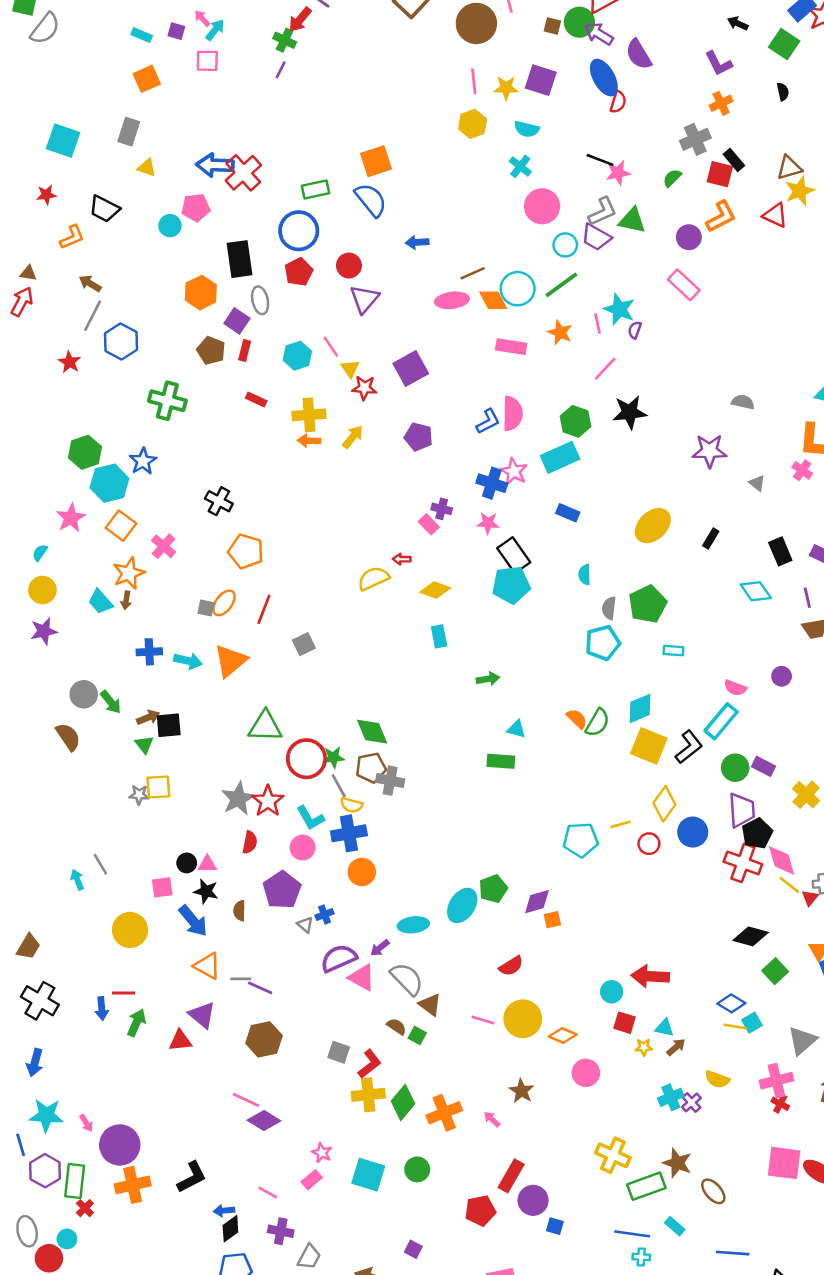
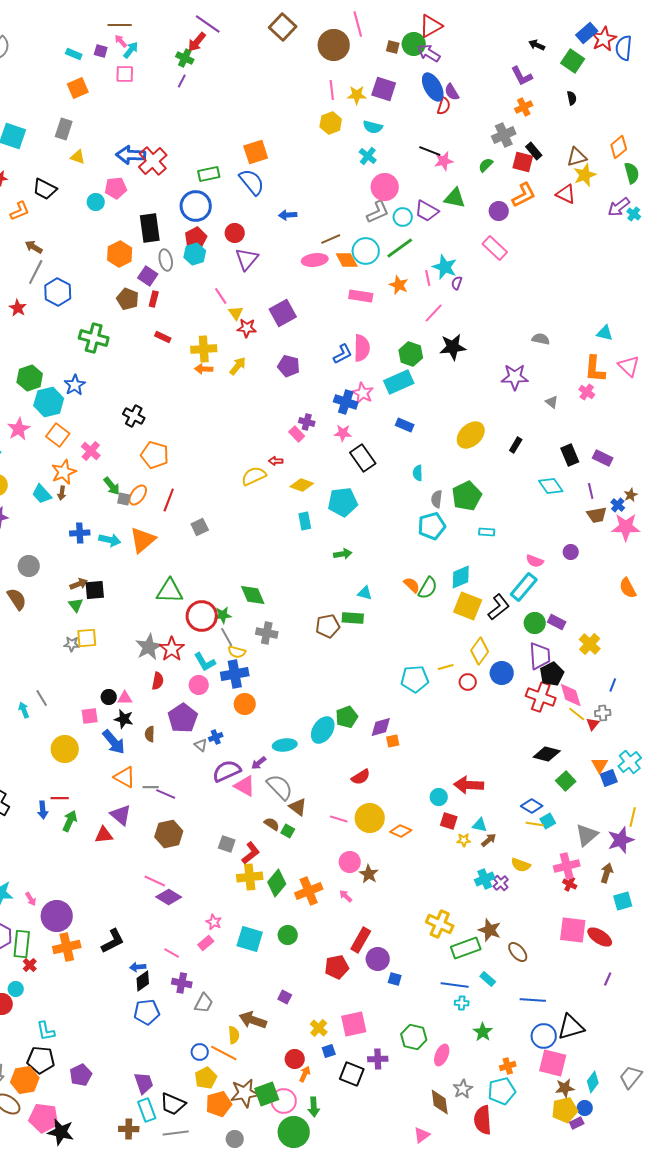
purple semicircle: (639, 54) -> (452, 92), moved, size x0.7
gray L-shape: (603, 211) -> (378, 212), moved
cyan hexagon: (297, 356) -> (195, 254), moved
cyan pentagon: (511, 585) -> (343, 502), moved
green arrow: (111, 702) -> (112, 486), moved
brown pentagon: (371, 768) -> (328, 626), moved
pink circle: (586, 1073) -> (350, 862), moved

